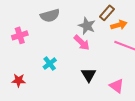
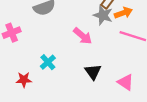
gray star: (87, 26) -> (103, 15), moved
red star: (19, 80) -> (24, 80), moved

